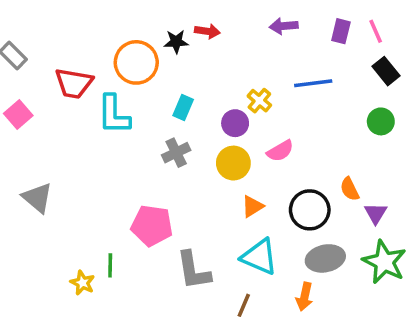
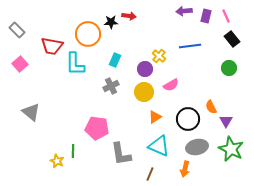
purple arrow: (284, 26) -> (184, 11), moved

